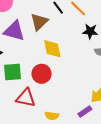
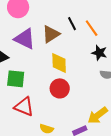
red circle: (42, 74) -> (60, 88), moved

